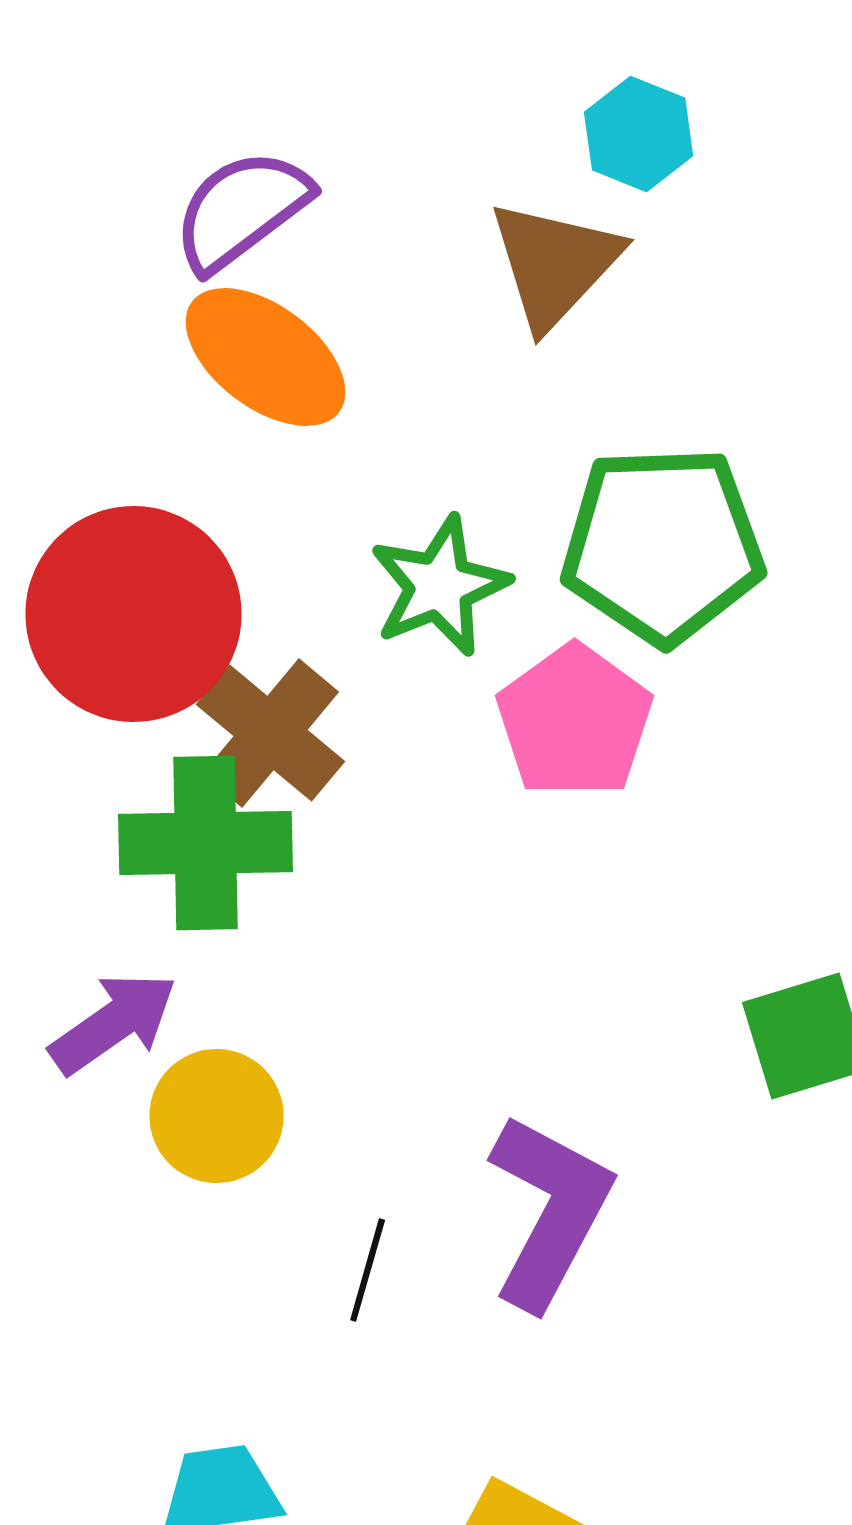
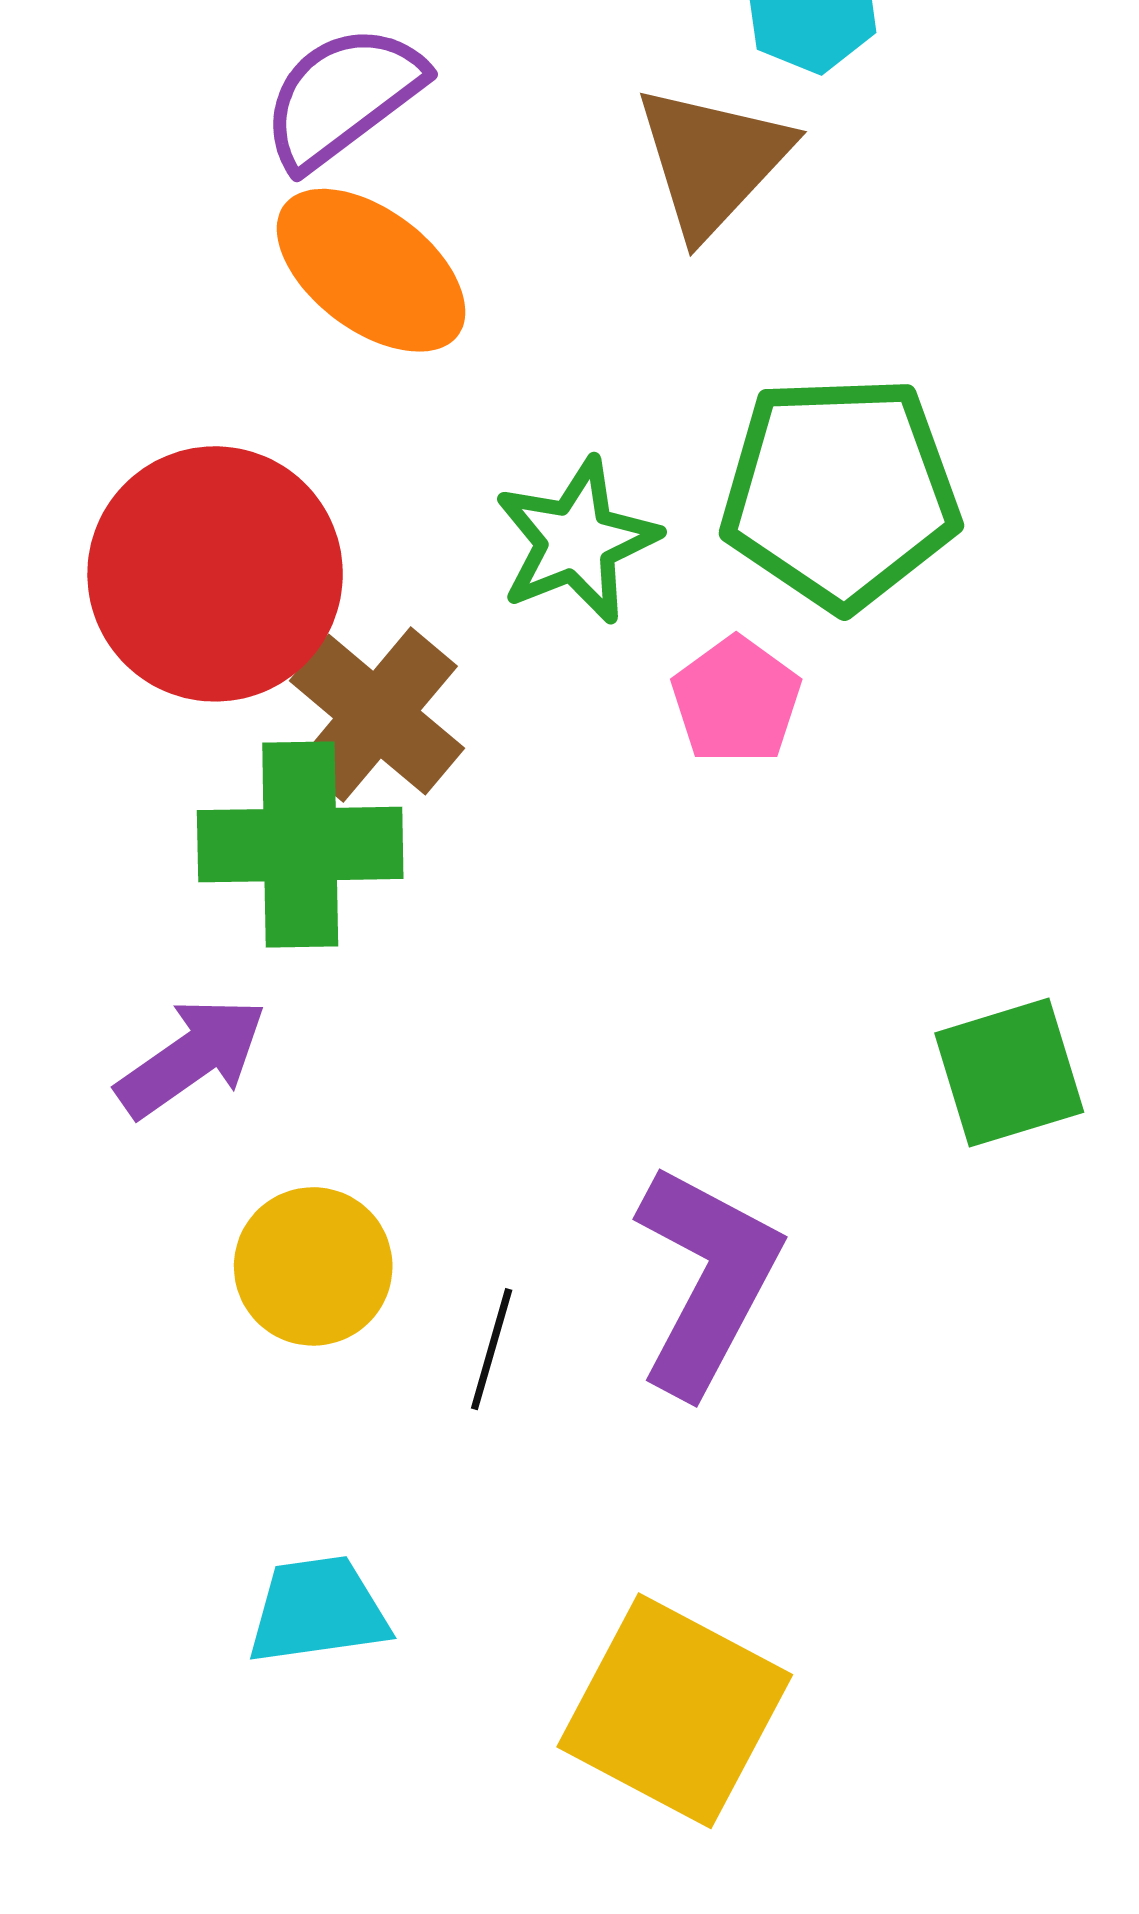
pink pentagon: (575, 721) -> (736, 700), size x0.7
yellow circle: (217, 1116) -> (313, 1266), moved

